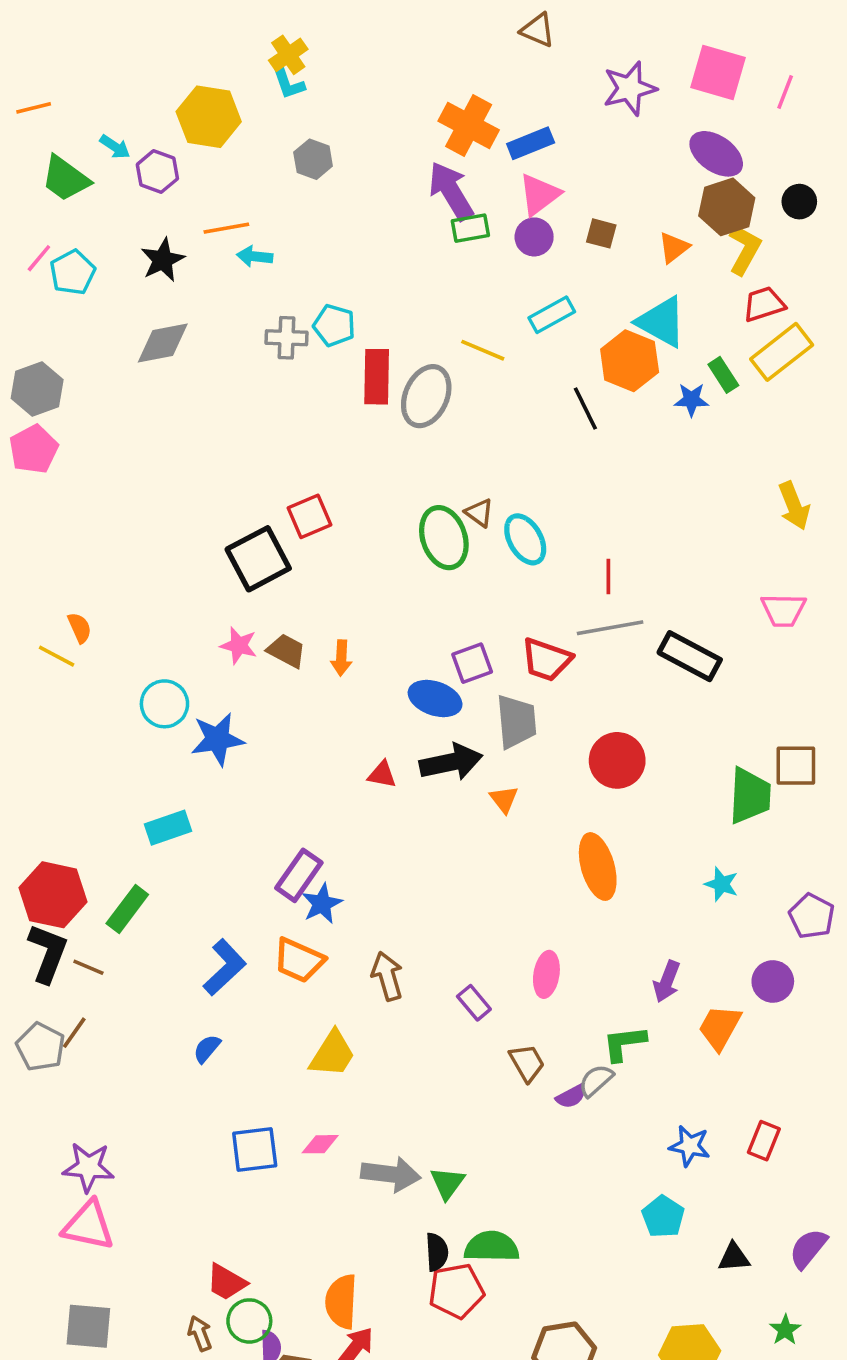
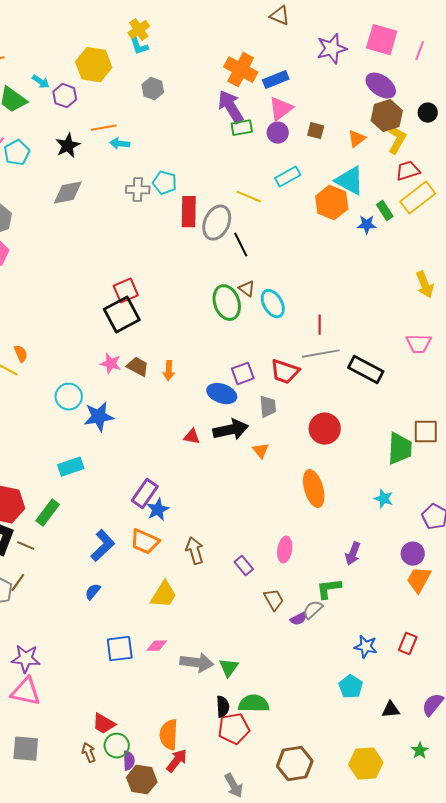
black line: (585, 408) -> (241, 245), moved
red square: (309, 516) -> (126, 291), moved
gray trapezoid: (516, 722) -> (268, 407), size x0.7
orange trapezoid: (720, 1027) -> (419, 580), moved

